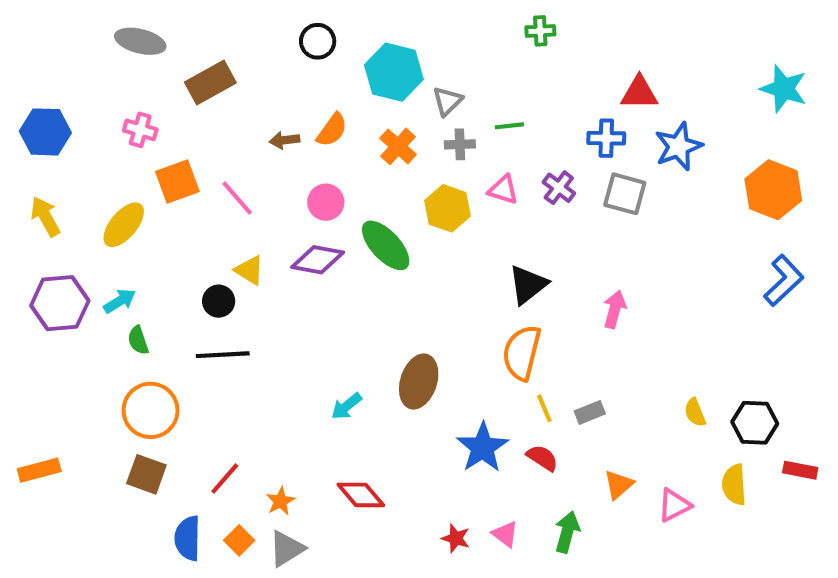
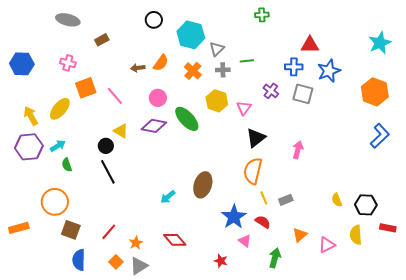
brown rectangle: (210, 82) -> (102, 40), size x0.6
cyan star: (784, 89) -> (380, 43), turned 30
pink triangle: (503, 190) -> (244, 108), moved, turned 49
yellow arrow: (45, 217) -> (31, 116), moved
black line: (223, 355) -> (108, 172), turned 65
orange circle: (151, 410) -> (55, 202), moved
pink triangle: (505, 534) -> (245, 241), moved
blue semicircle: (188, 538) -> (79, 260), moved

